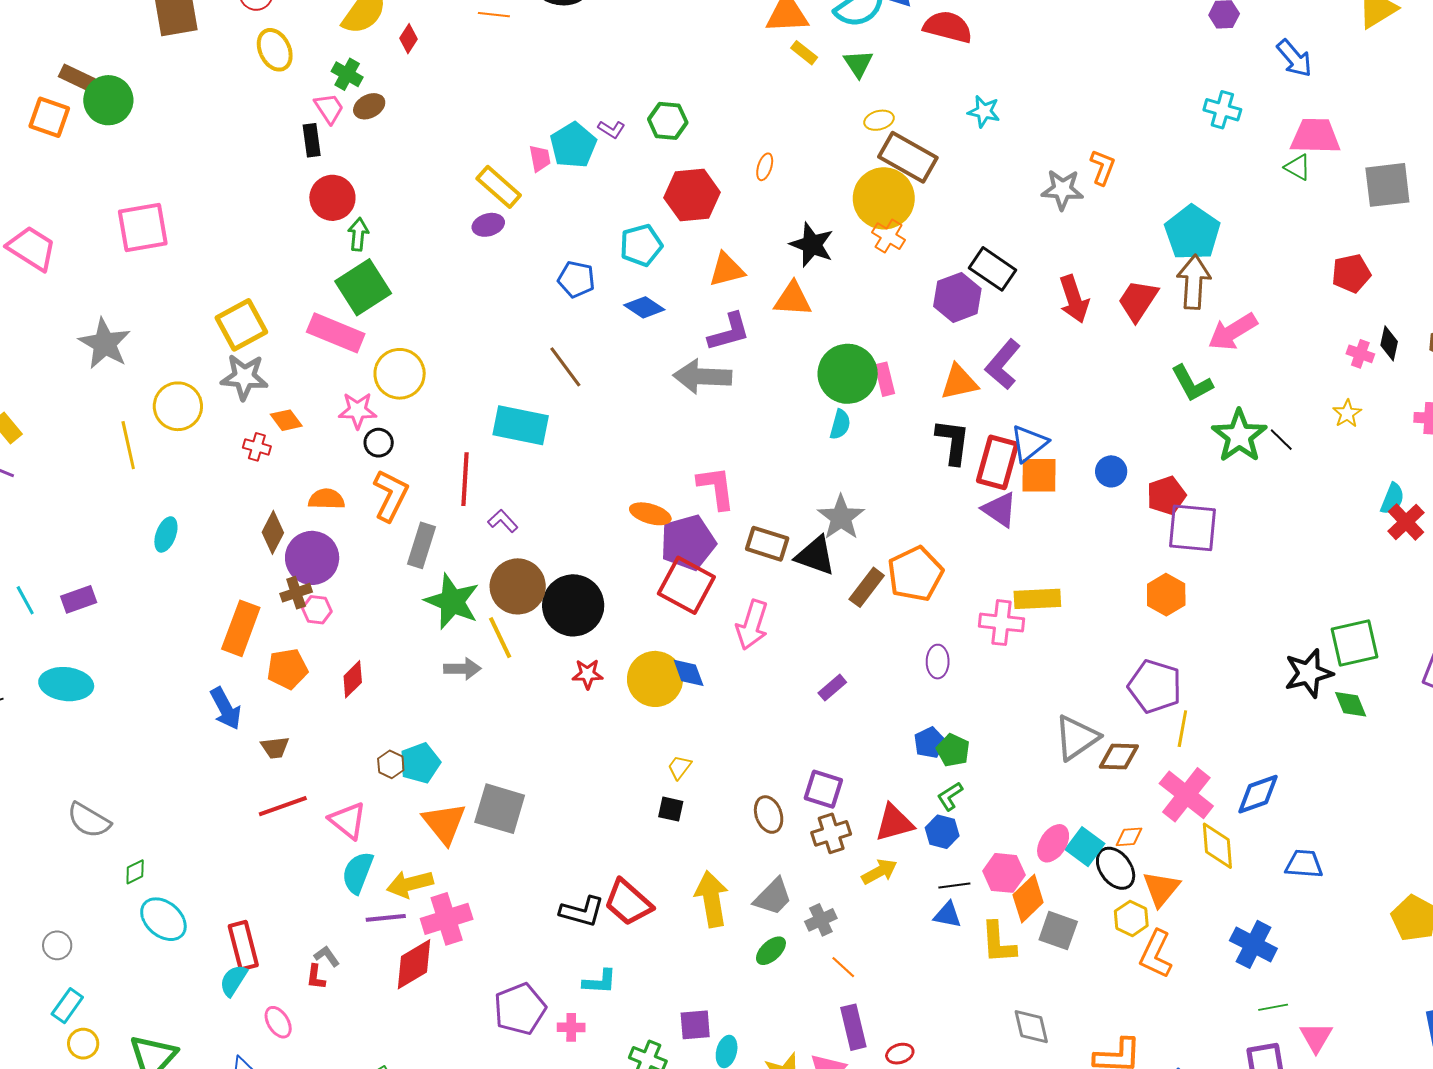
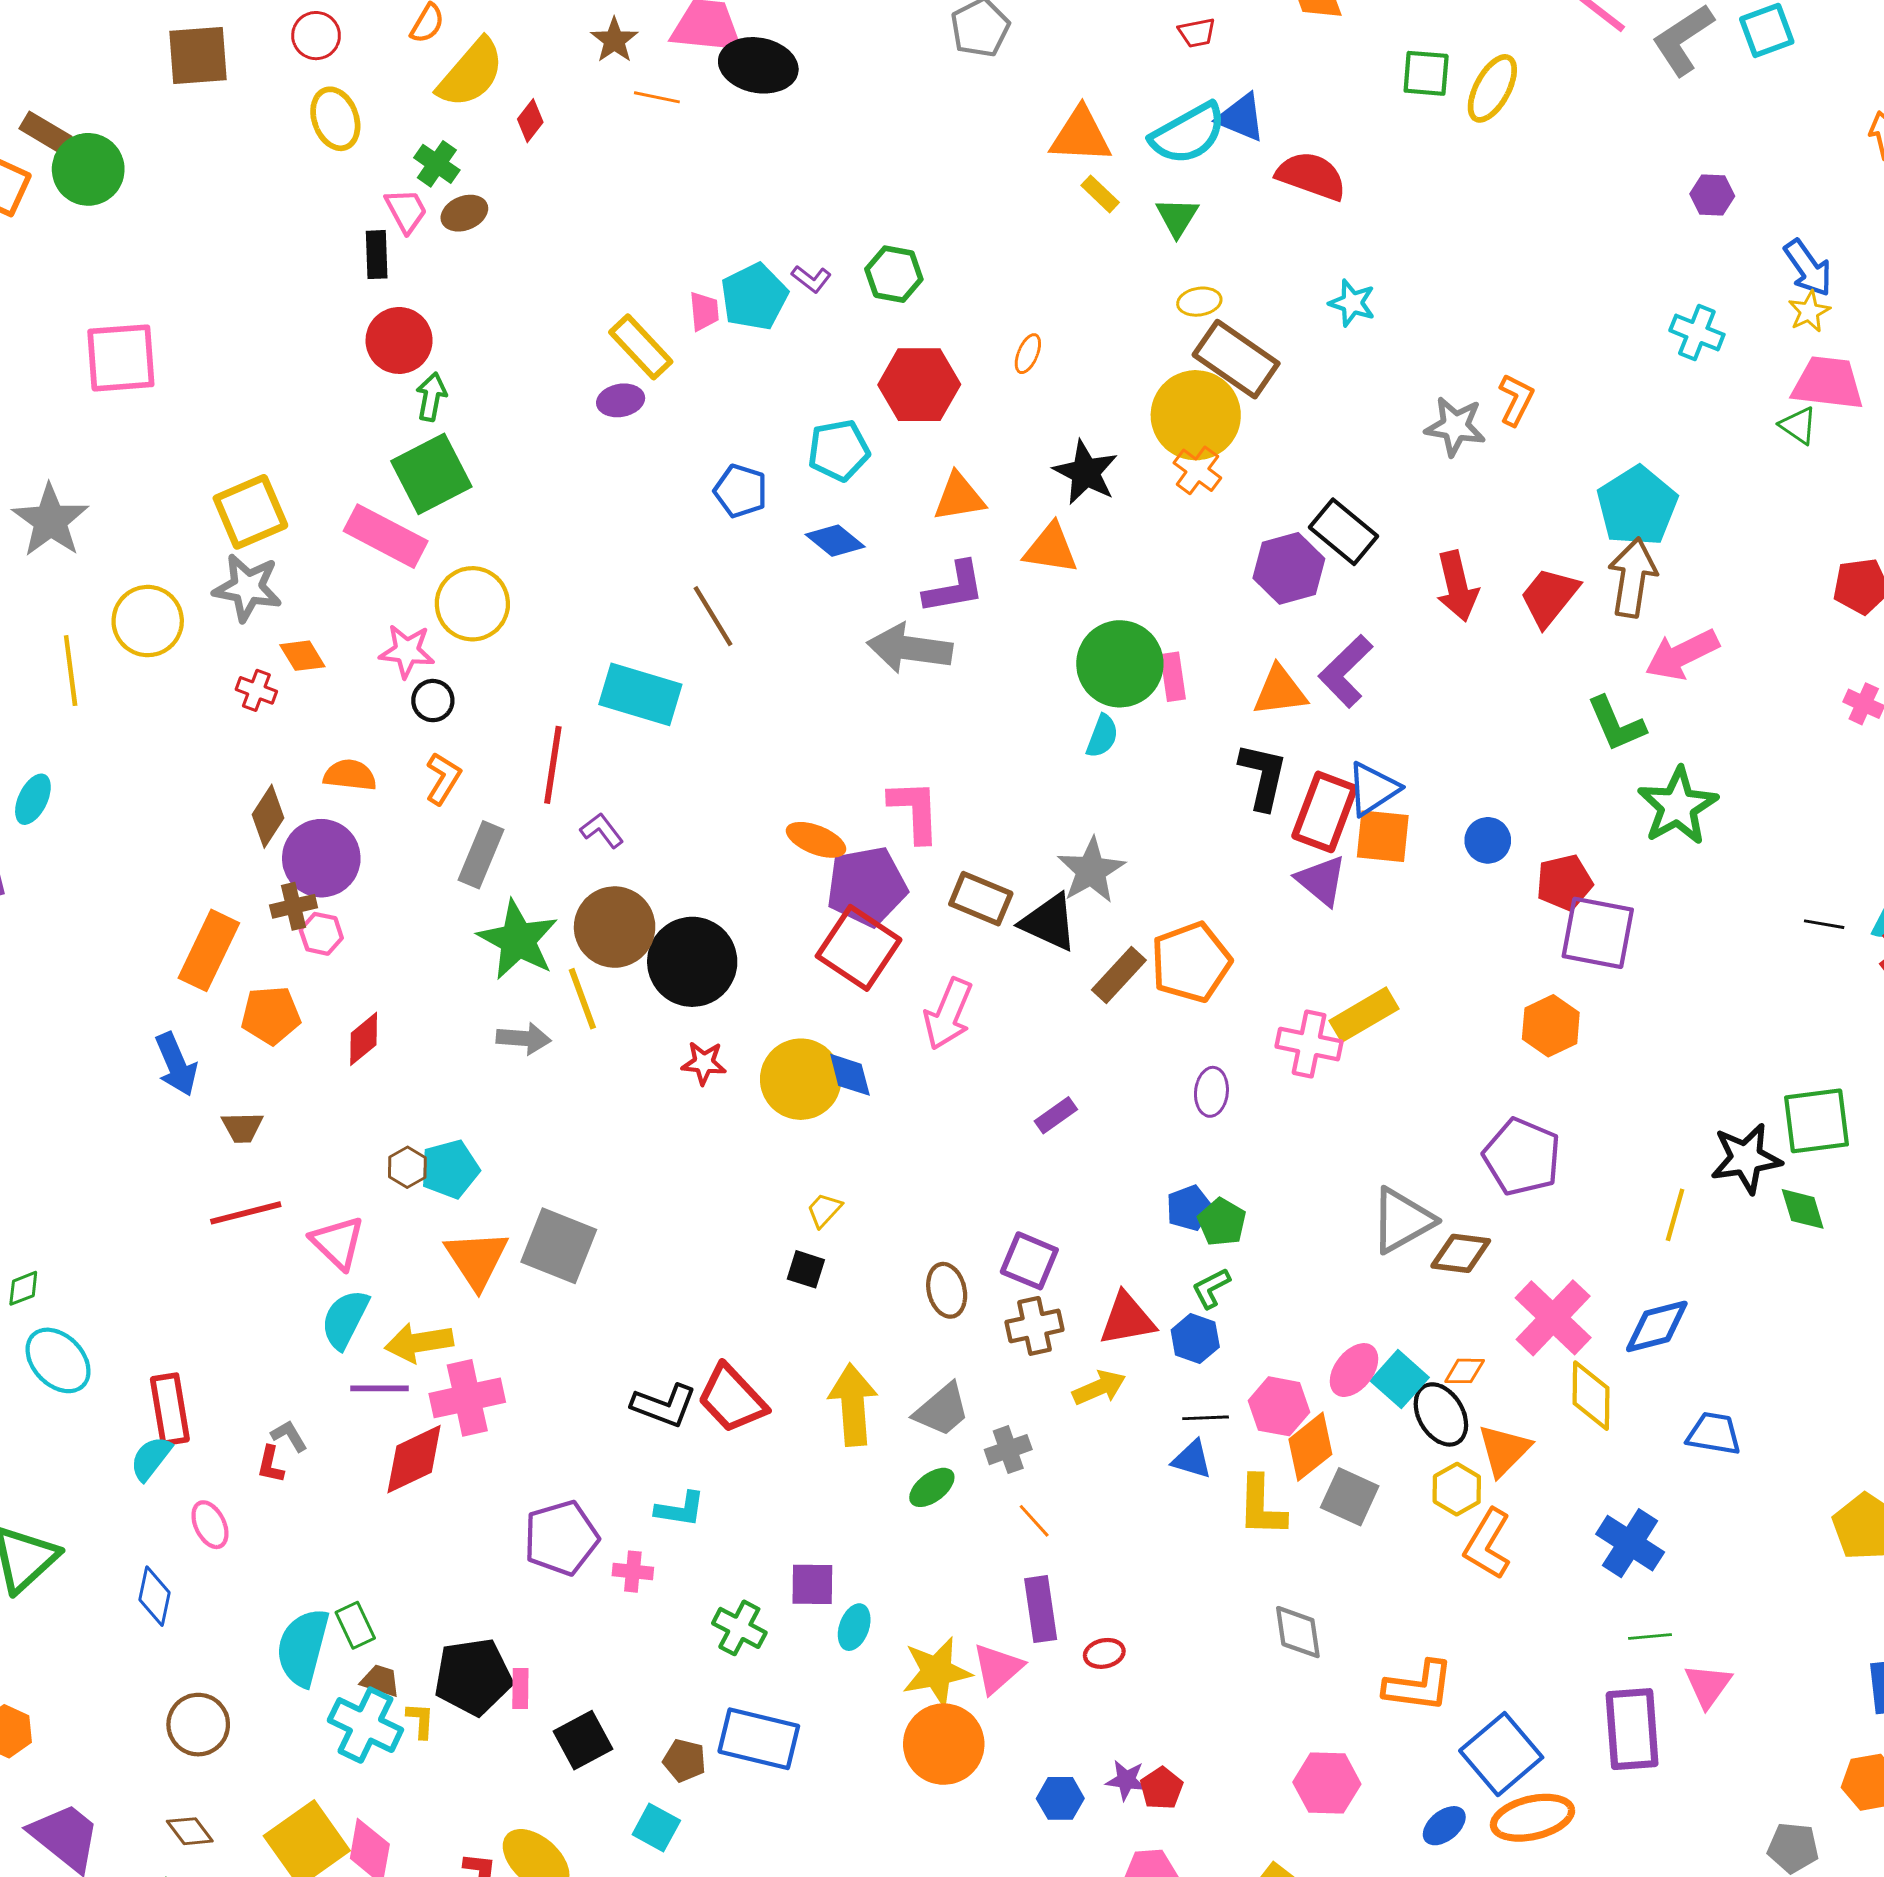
yellow star: (1347, 413) -> (1809, 312), moved
black line: (1281, 440) -> (1824, 924), moved, turned -40
orange L-shape: (391, 495) -> (443, 778), size x0.7
cyan ellipse: (166, 534) -> (33, 799), moved
yellow rectangle: (1037, 599) -> (1364, 1015), turned -33
yellow line: (1182, 729) -> (1675, 1215), moved

